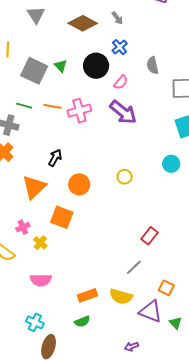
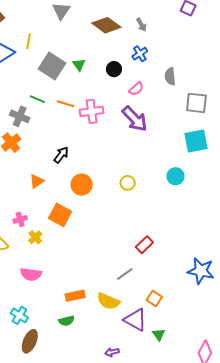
black circle: (96, 66) -> (114, 69), size x0.6
orange triangle: (34, 187) -> (37, 181), size x0.6

